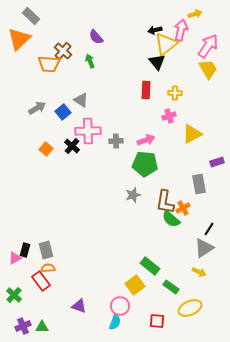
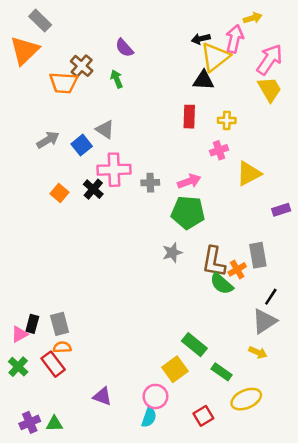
black triangle: (157, 62) -> (203, 80), turned -48
gray rectangle: (199, 184) -> (258, 255), moved
green cross: (14, 295) -> (18, 367), moved
red square: (157, 321) -> (203, 416), turned -35

